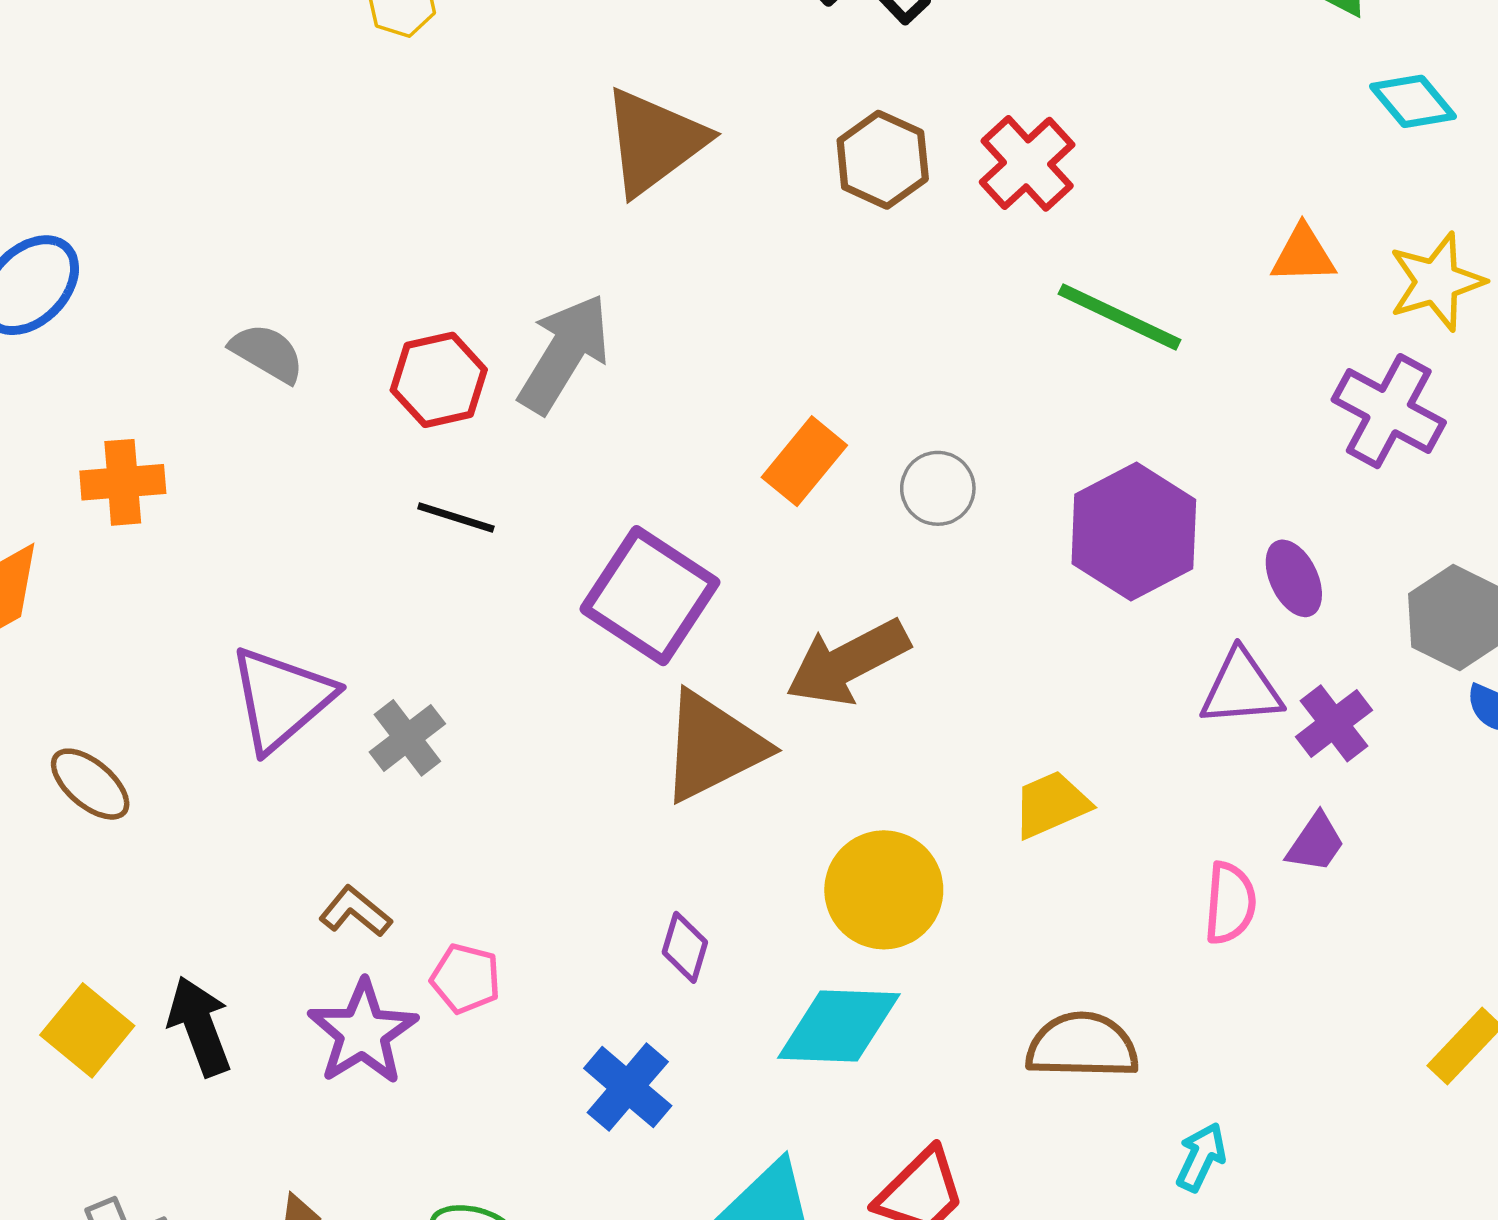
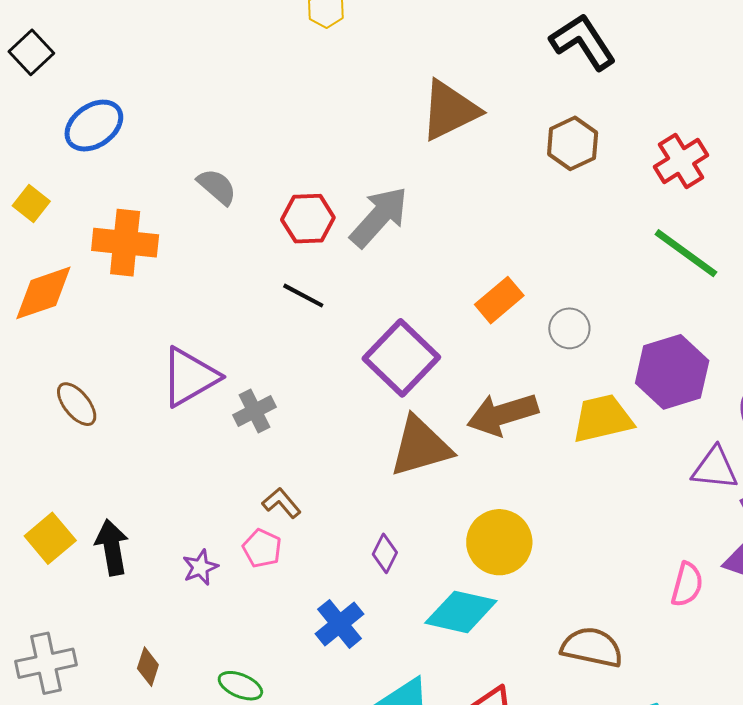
red cross: (1027, 163) -> (681, 161), moved
orange cross: (123, 482) -> (125, 243), size x1.4
yellow trapezoid: (1051, 804) -> (602, 419), moved, size x1.4
brown L-shape: (355, 912) -> (281, 503), moved
purple star: (363, 1032) -> (200, 567), size x0.6

